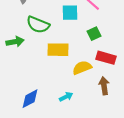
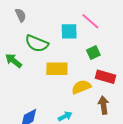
green arrow: (15, 42) -> (14, 61), turned -132

